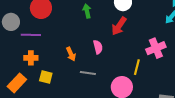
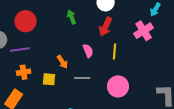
pink cross: (156, 48) -> (144, 31), moved
yellow line: (137, 67) -> (114, 52), moved
yellow square: (46, 77) -> (49, 79), moved

